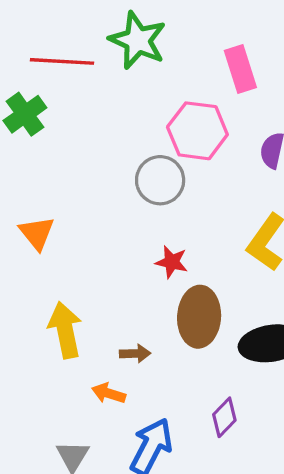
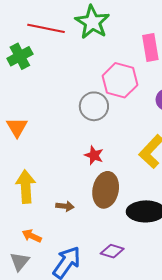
orange arrow: (109, 393) -> (32, 236), moved
purple diamond: (224, 417) -> (112, 251), turned 55

